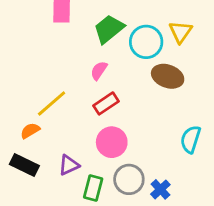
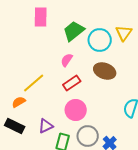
brown ellipse: (168, 76) -> (105, 71), moved

